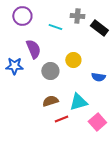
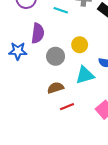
purple semicircle: (33, 49) -> (38, 33), turned 30
cyan triangle: (78, 102) -> (85, 75), moved

